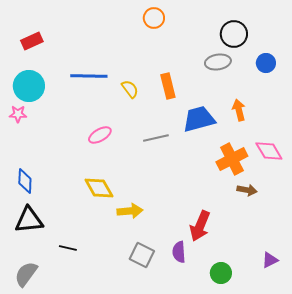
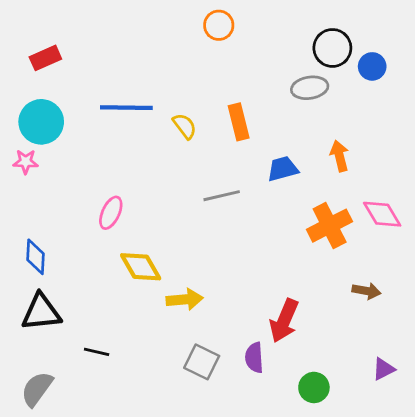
blue circle: (266, 63) -> (372, 66), moved
blue trapezoid: (199, 119) -> (283, 169), size x0.7
pink ellipse: (100, 135) -> (111, 213), moved, turned -35
brown arrow: (247, 190) -> (366, 291), moved

